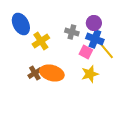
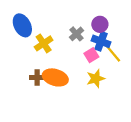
gray cross: (72, 32) -> (77, 34), turned 32
pink square: (86, 52) -> (91, 55), turned 32
brown cross: (35, 73) -> (37, 77), turned 32

